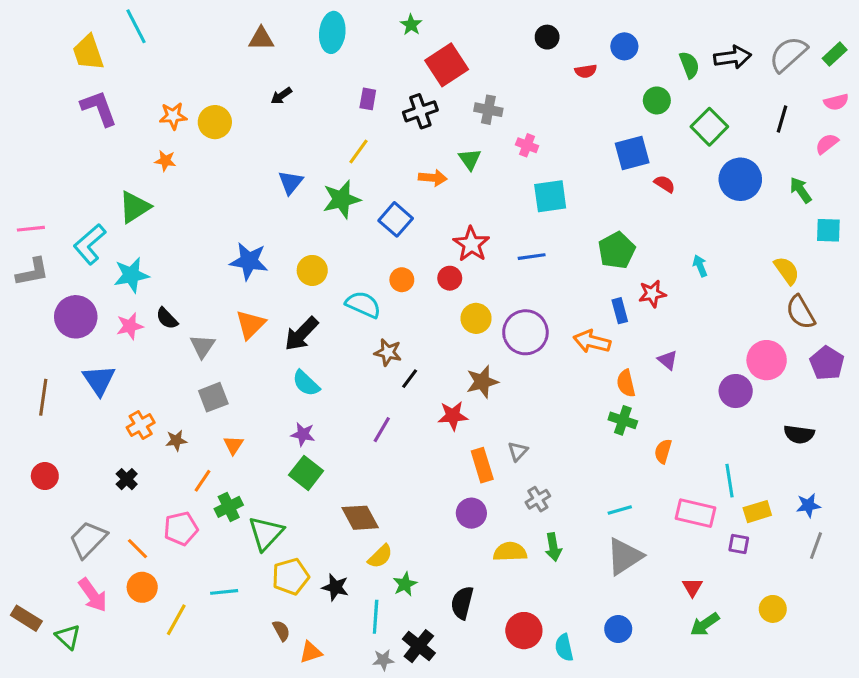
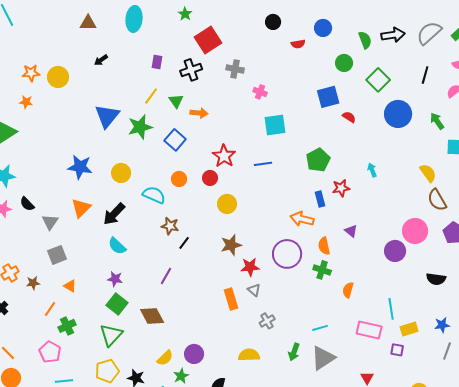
green triangle: (470, 159) -> (176, 101), moved
blue triangle: (291, 182) -> (107, 116), size x1.5
purple circle: (525, 332) -> (287, 254), moved
red star: (453, 416) -> (250, 267), moved
orange triangle: (233, 445) -> (70, 286), turned -32
gray triangle: (518, 451) -> (254, 290), turned -32
purple circle: (471, 513) -> (194, 354), moved
brown diamond: (360, 518) -> (152, 316), moved
pink pentagon: (181, 529) -> (50, 352), moved, turned -30
green triangle: (266, 533) -> (111, 335), moved
green arrow: (553, 547) -> (294, 352), moved, turned 30

